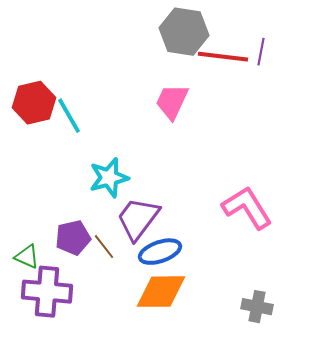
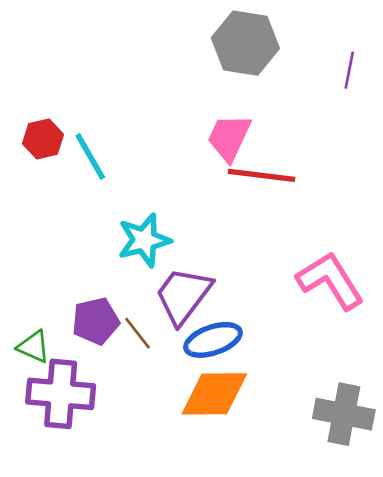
red line: (223, 57) -> (262, 175), moved
red hexagon: (34, 103) -> (43, 139), size x0.7
gray cross: (257, 307) -> (344, 414), size x1.4

